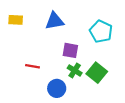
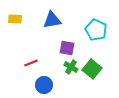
red line: (32, 66) -> (31, 63), turned -32
blue circle: (57, 88) -> (44, 85), moved

